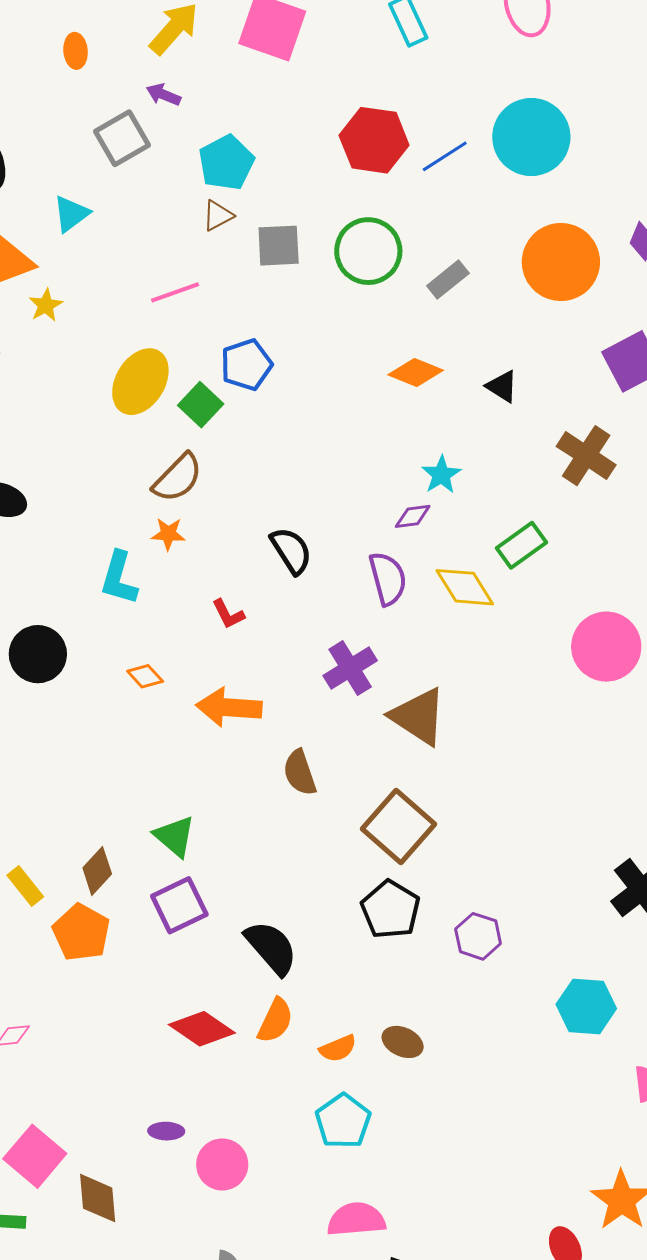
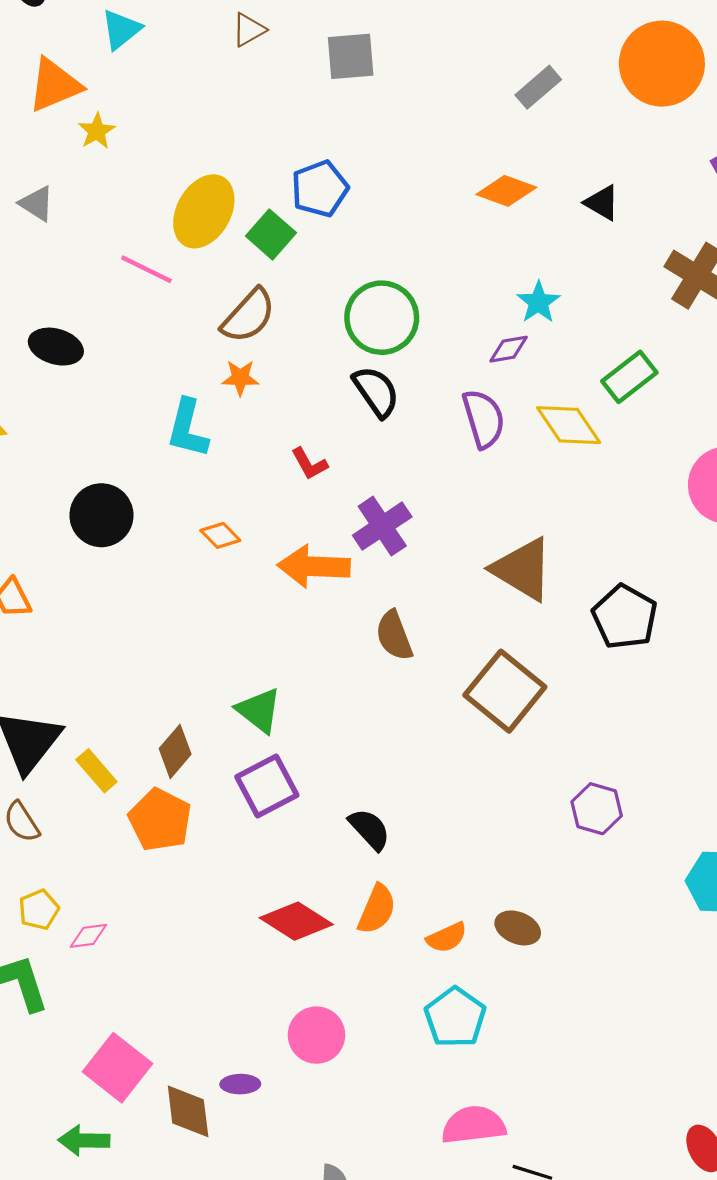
brown triangle: (218, 216) -> (249, 30), moved
green circle: (368, 251) -> (382, 318), moved
pink line: (175, 292) -> (146, 269), moved, turned 48
purple cross: (350, 668) -> (382, 526), moved
black pentagon: (390, 910) -> (625, 617), moved
black semicircle: (271, 948) -> (370, 829), size x0.7
purple ellipse: (166, 1131) -> (240, 1084), moved
pink circle: (222, 1164) -> (316, 1035), moved

